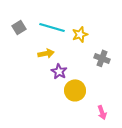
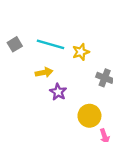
yellow circle: (75, 90) -> (89, 116), moved

